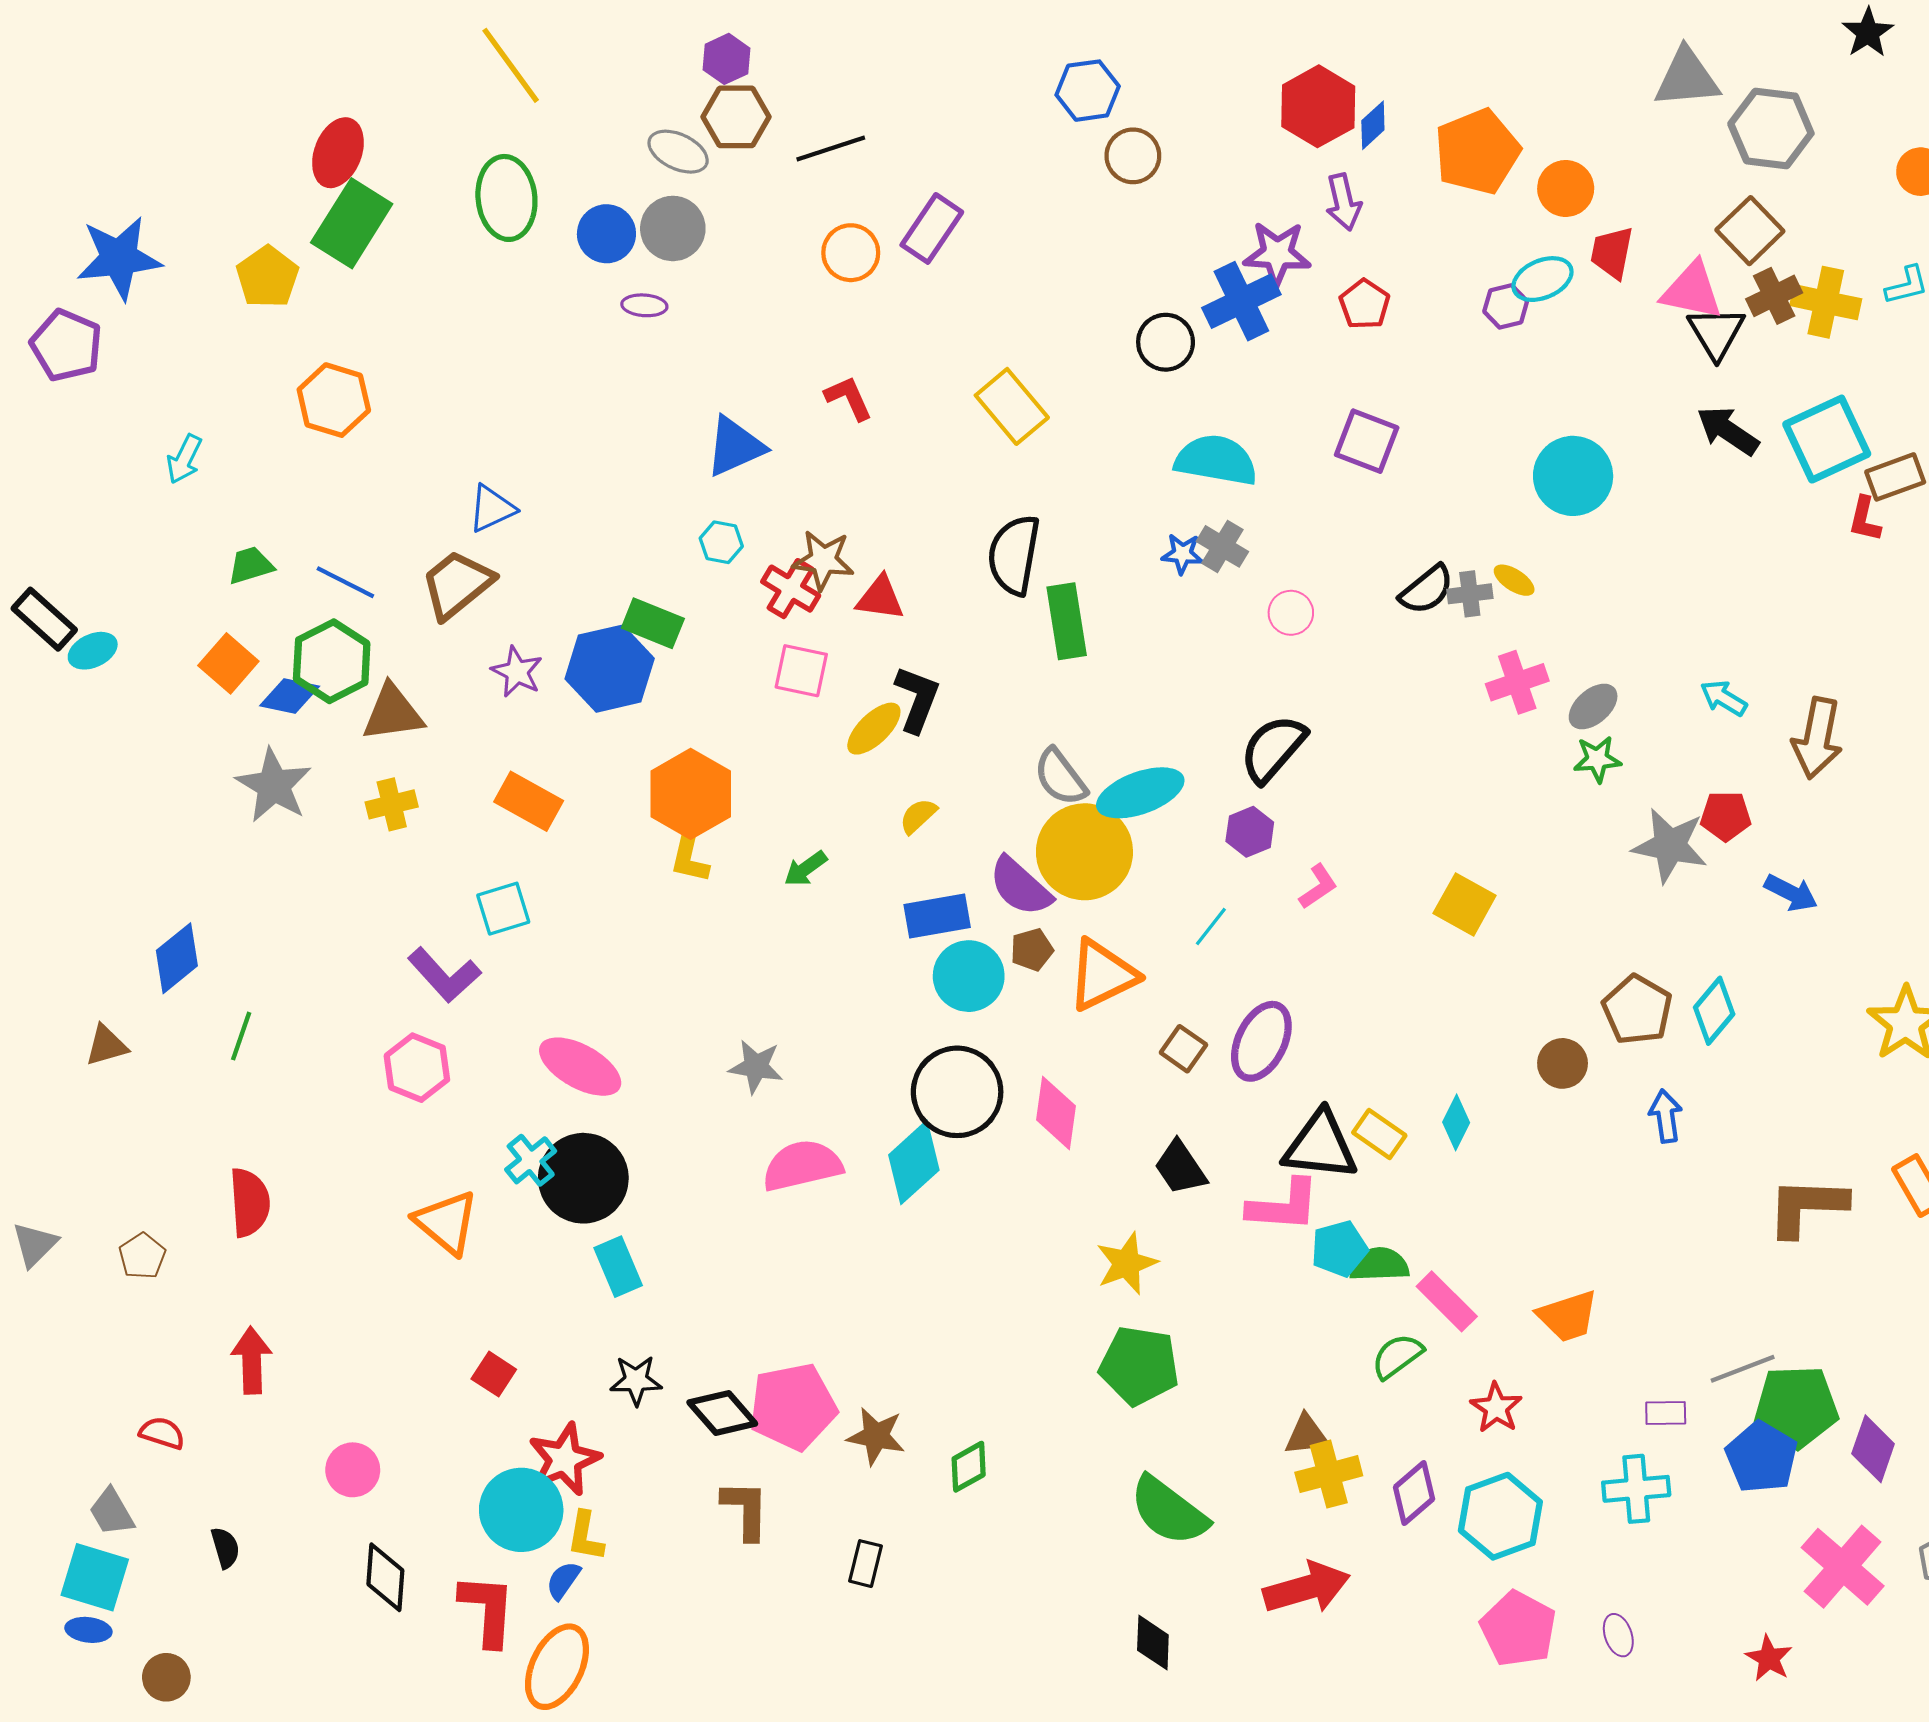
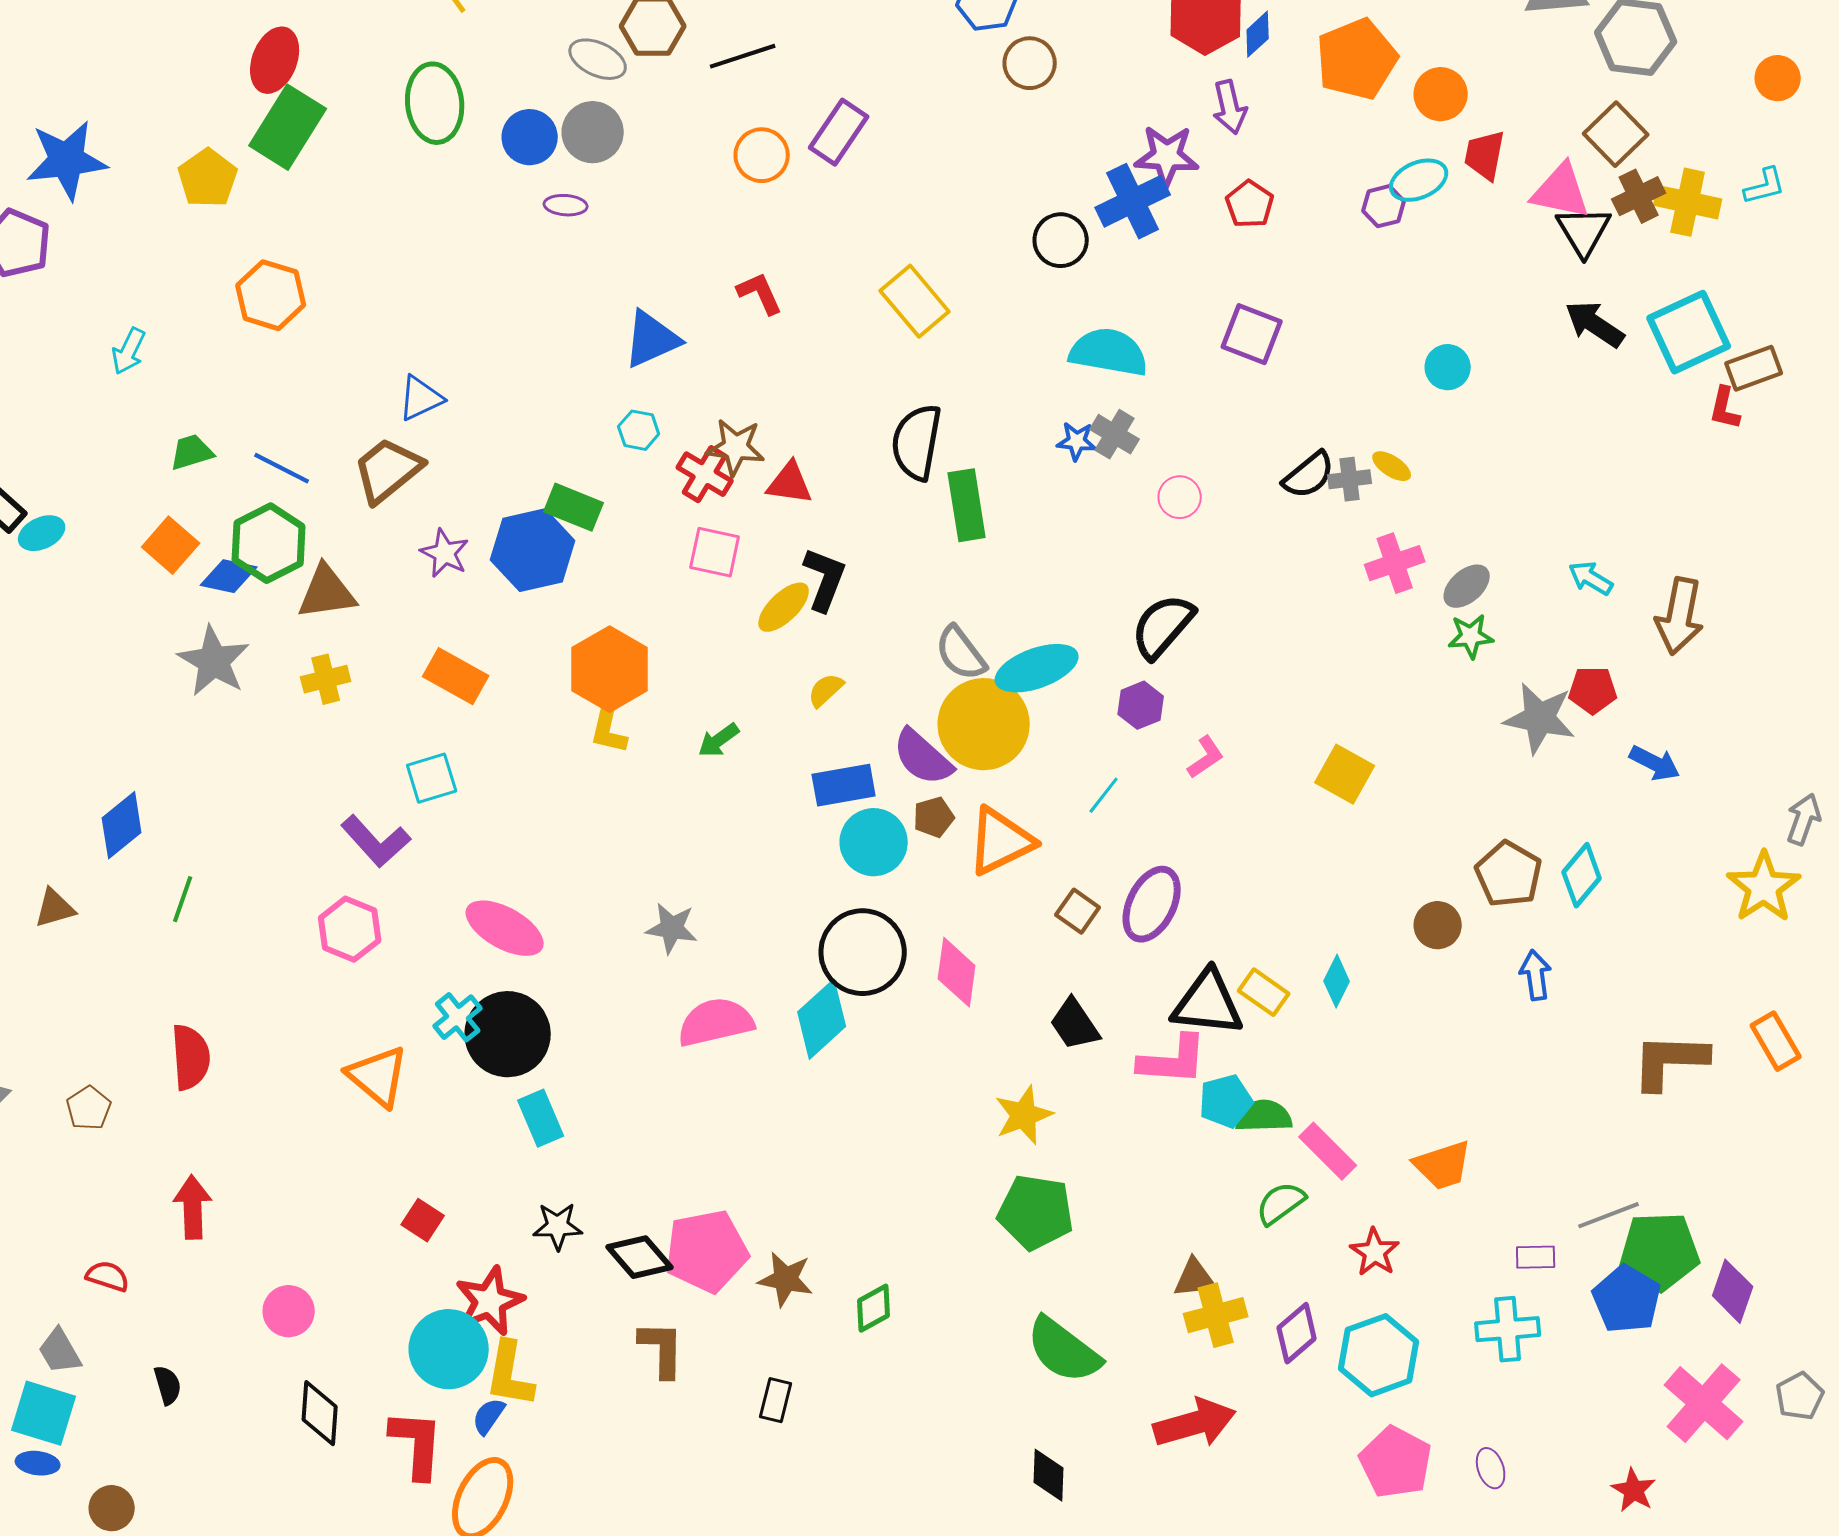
cyan circle: (1573, 476) -> (1448, 367), size x0.6
yellow L-shape: (585, 1536) -> (510, 1374), size x1.4

